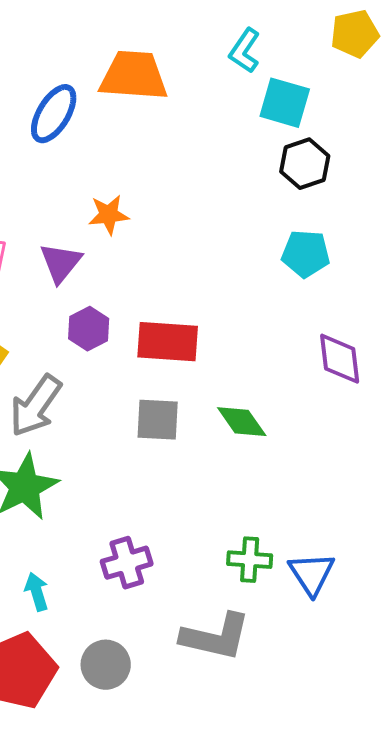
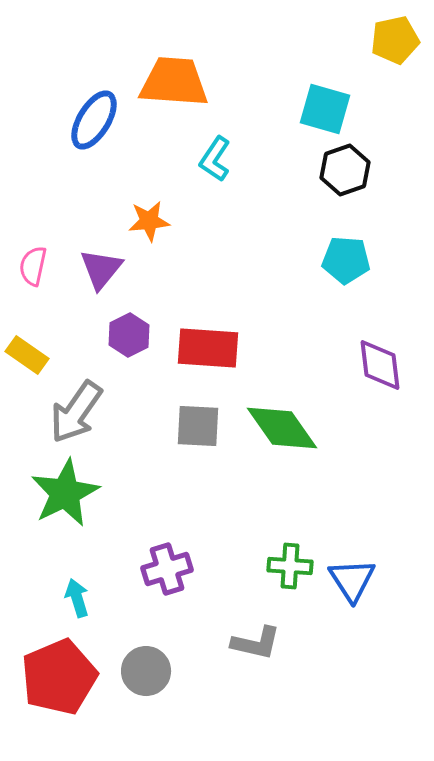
cyan L-shape: (245, 51) -> (215, 159), moved
green diamond: (242, 422) -> (282, 428), size x1.4
gray L-shape: (216, 637) -> (256, 643), size x0.7

